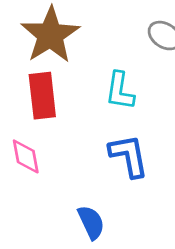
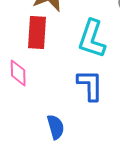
cyan L-shape: (120, 91) -> (92, 39), size x1.4

